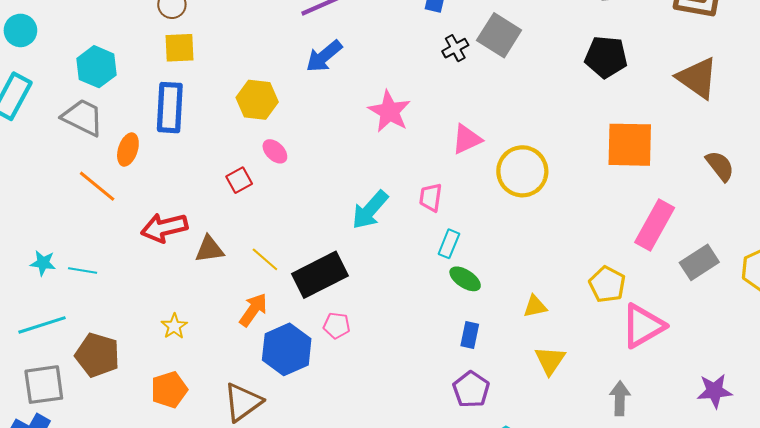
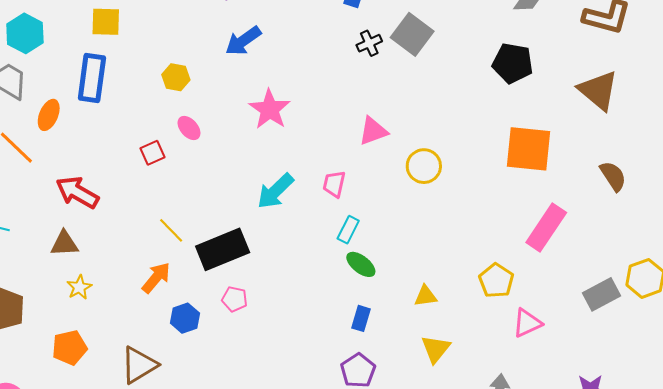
yellow hexagon: (257, 100) -> (176, 77), size x0.7
pink star: (389, 111) -> (270, 109), moved
yellow circle: (522, 171) -> (424, 166), size x0.7
red arrow: (164, 228) -> (77, 192), turned 39
brown triangle: (209, 249) -> (64, 244), moved
gray rectangle: (699, 262) -> (602, 294), moved
pink triangle: (643, 326) -> (527, 323), size x0.7
blue hexagon: (287, 349) -> (185, 318), size x0.6

